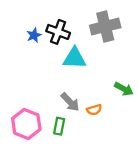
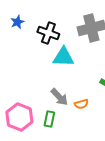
blue star: (34, 35) -> (17, 22), moved

